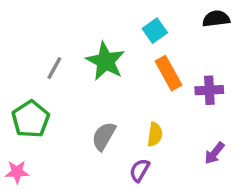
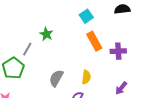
green star: (106, 61) -> (46, 34), moved, size x0.6
gray line: (54, 68) -> (27, 49), moved

